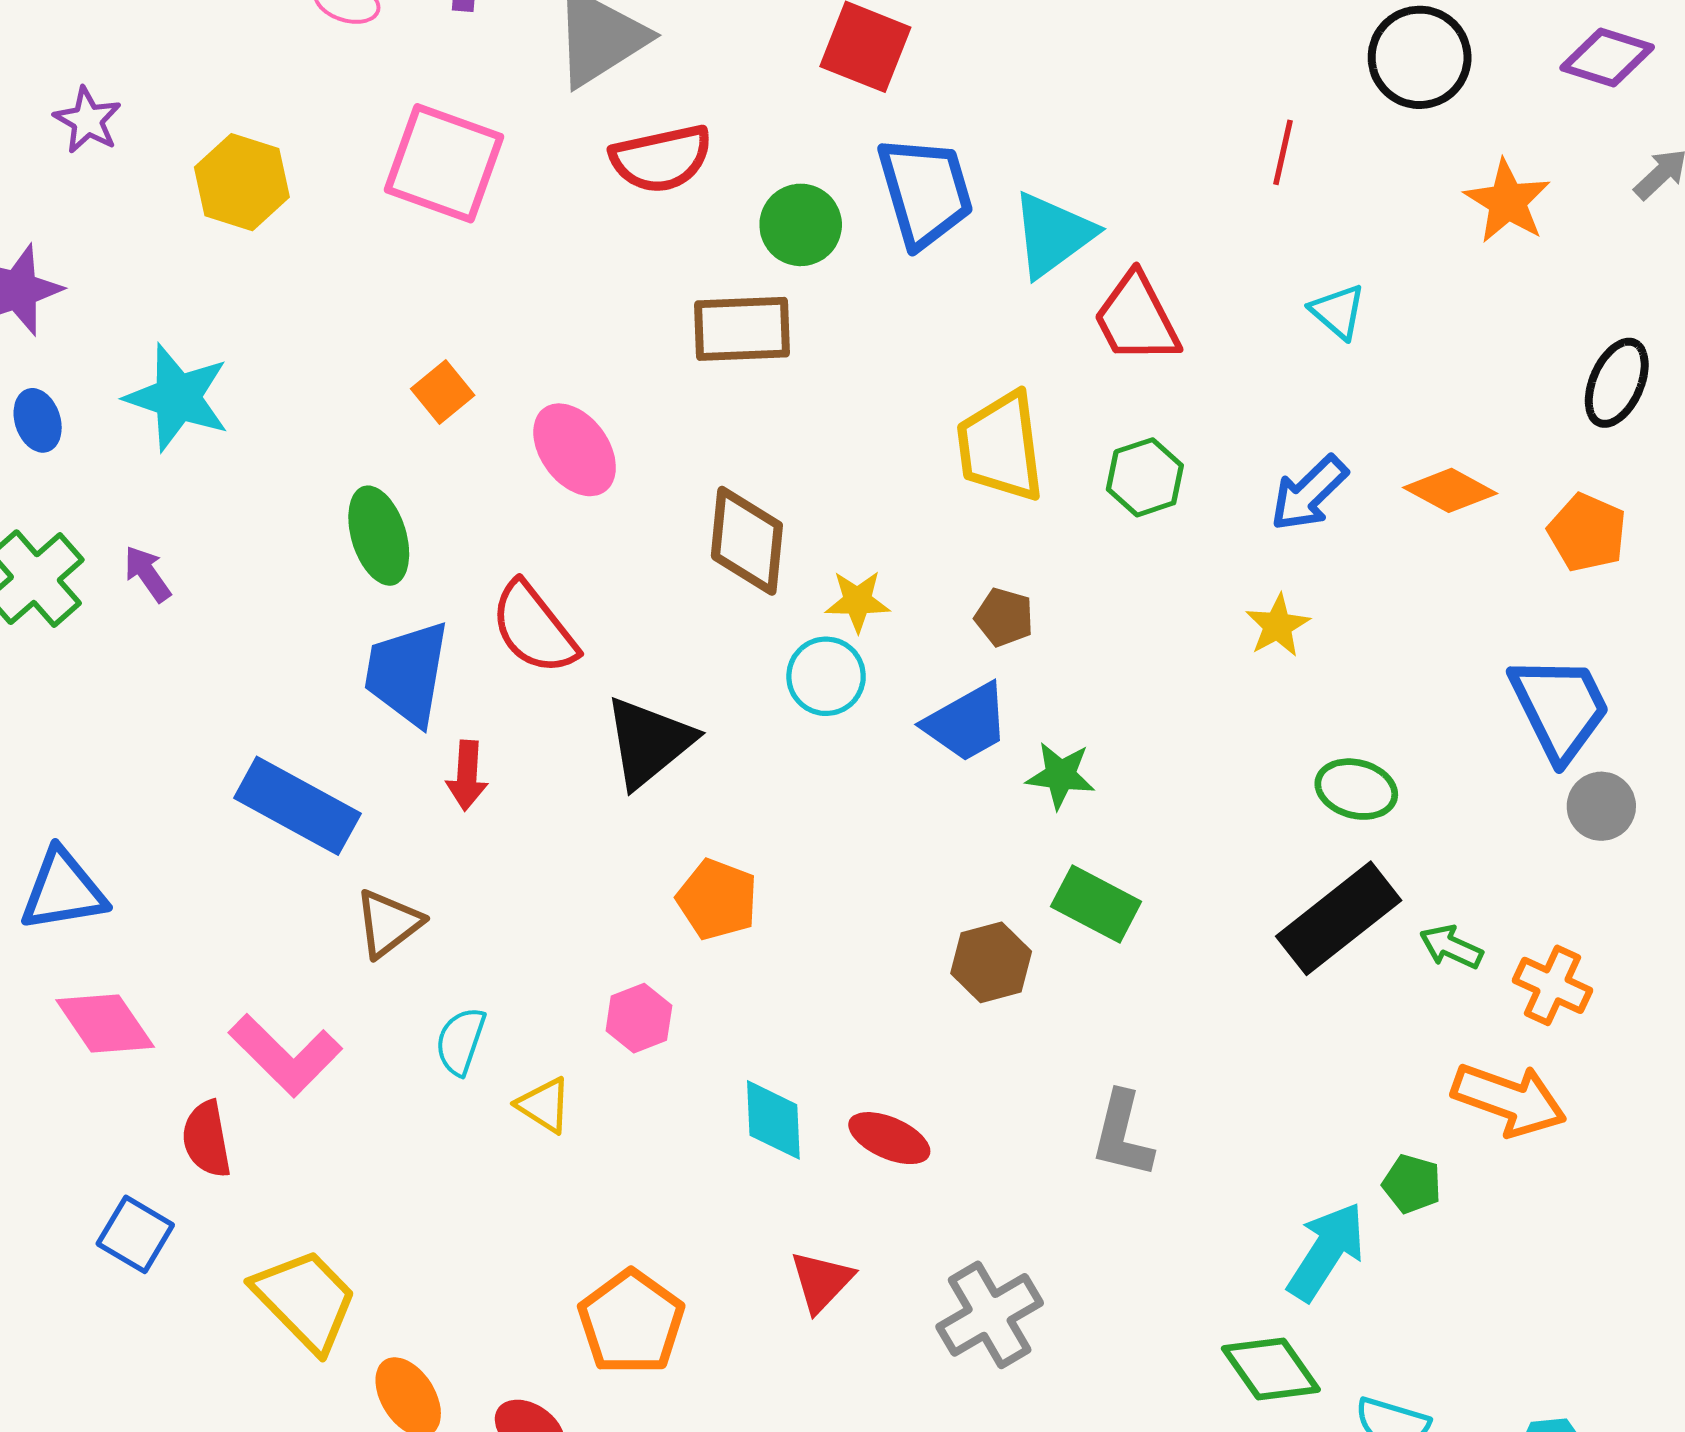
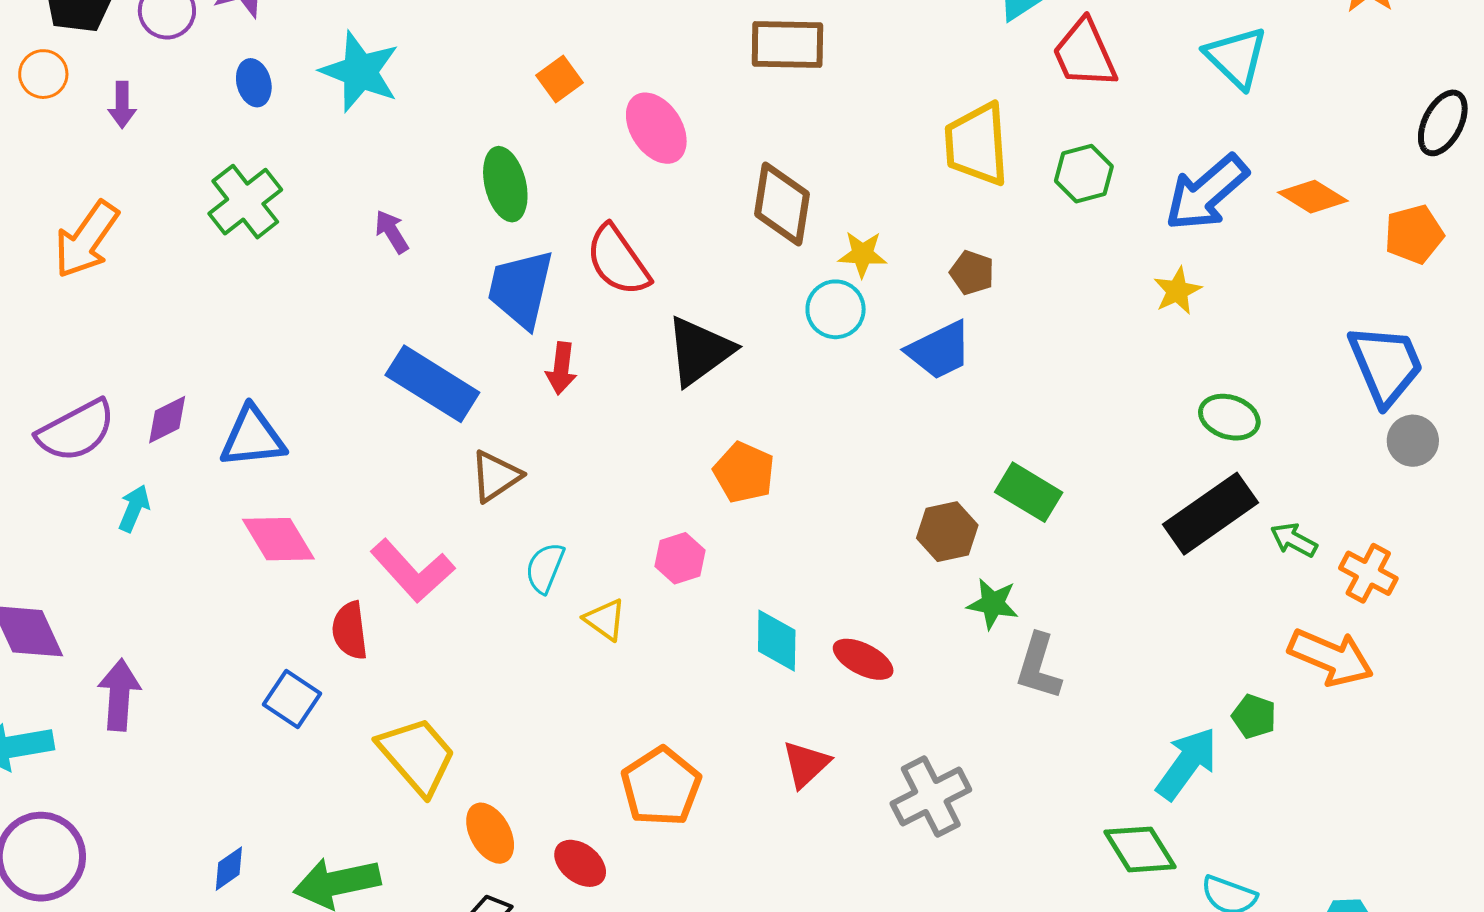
cyan triangle: (1338, 312) -> (1236, 57), size x1.5
blue arrow: (1309, 493) -> (1207, 193), size x1.4
orange pentagon: (1587, 533) -> (1414, 234), turned 30
purple arrow: (147, 574) -> (392, 232), moved
green star: (1060, 775) -> (993, 604), moved

